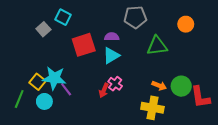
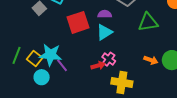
red arrow: (104, 90) -> (98, 66), turned -128
green line: (19, 99) -> (16, 55), moved
yellow cross: (152, 108) -> (122, 82), moved

